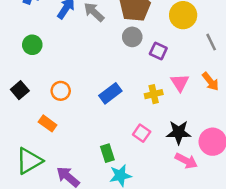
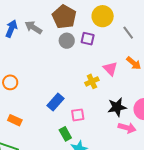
purple square: (158, 51) -> (88, 39), moved
orange circle: (61, 91) -> (10, 82), moved
blue rectangle: (110, 93) -> (56, 102), moved
pink square: (142, 133) -> (78, 115), moved, turned -32

